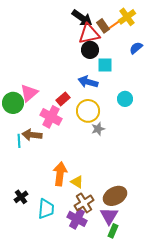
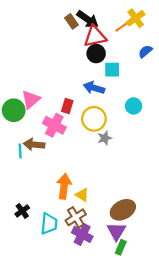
brown rectangle: (103, 26) -> (71, 21), moved
red rectangle: (63, 99) -> (67, 106), turned -32
brown cross: (84, 203) -> (76, 217), moved

